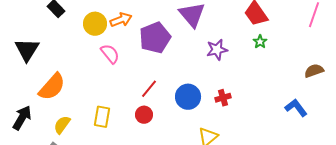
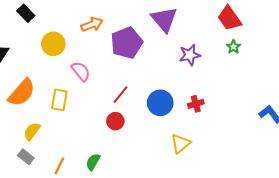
yellow circle: (95, 24) -> (53, 44), moved
pink semicircle: (110, 54) -> (81, 71), moved
yellow rectangle: (102, 117) -> (59, 100), moved

